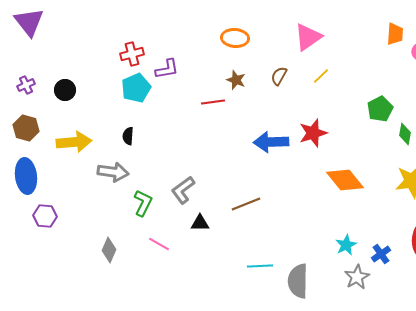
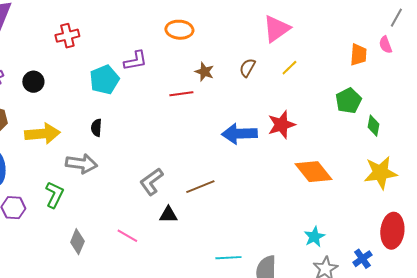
orange trapezoid: (395, 34) -> (358, 55), moved
orange ellipse: (235, 38) -> (179, 30), moved
red cross: (132, 54) -> (67, 36), moved
green L-shape: (143, 203) -> (54, 195), moved
brown line: (246, 204) -> (200, 187), moved
blue cross: (381, 254) -> (362, 259), moved

